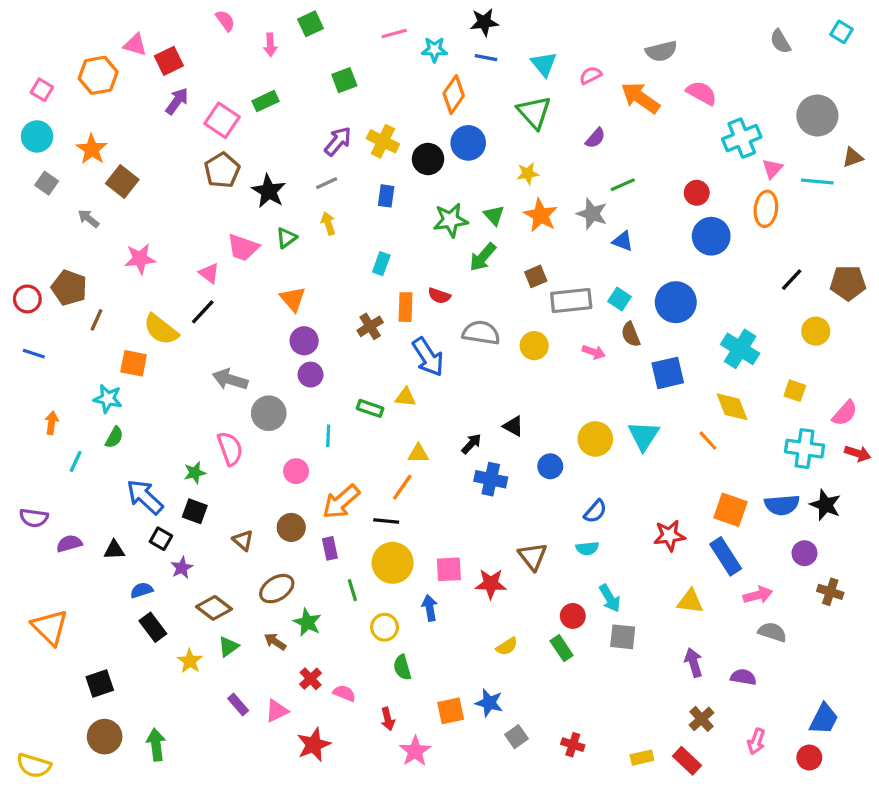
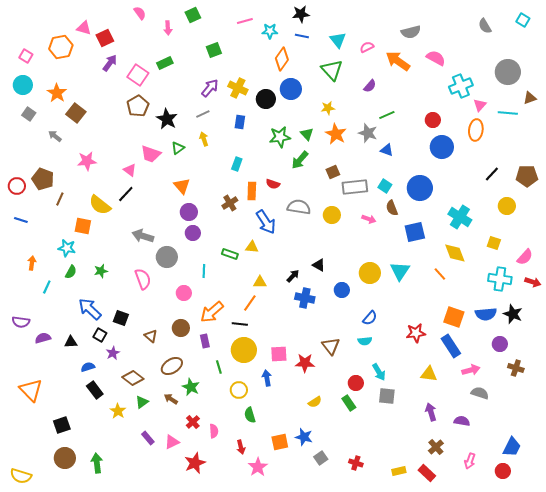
green star: (195, 473) -> (101, 271), moved
pink semicircle: (344, 693) -> (214, 431), turned 64

